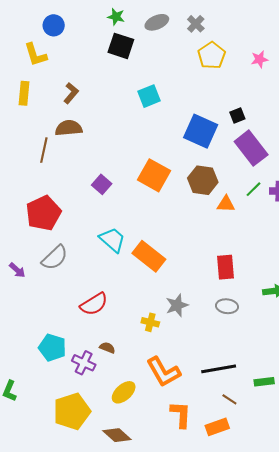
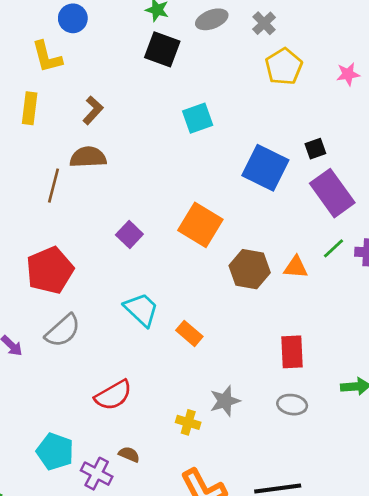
brown hexagon: (203, 180) -> (250, 269), moved
orange rectangle: (149, 256) -> (189, 333), size x0.6

